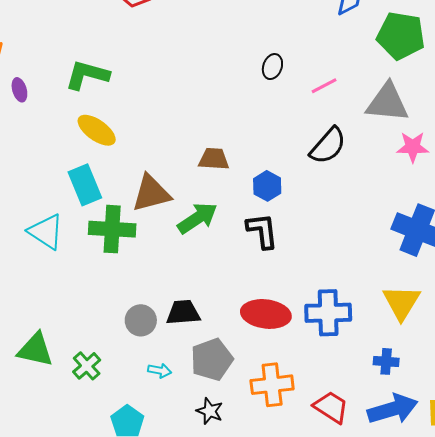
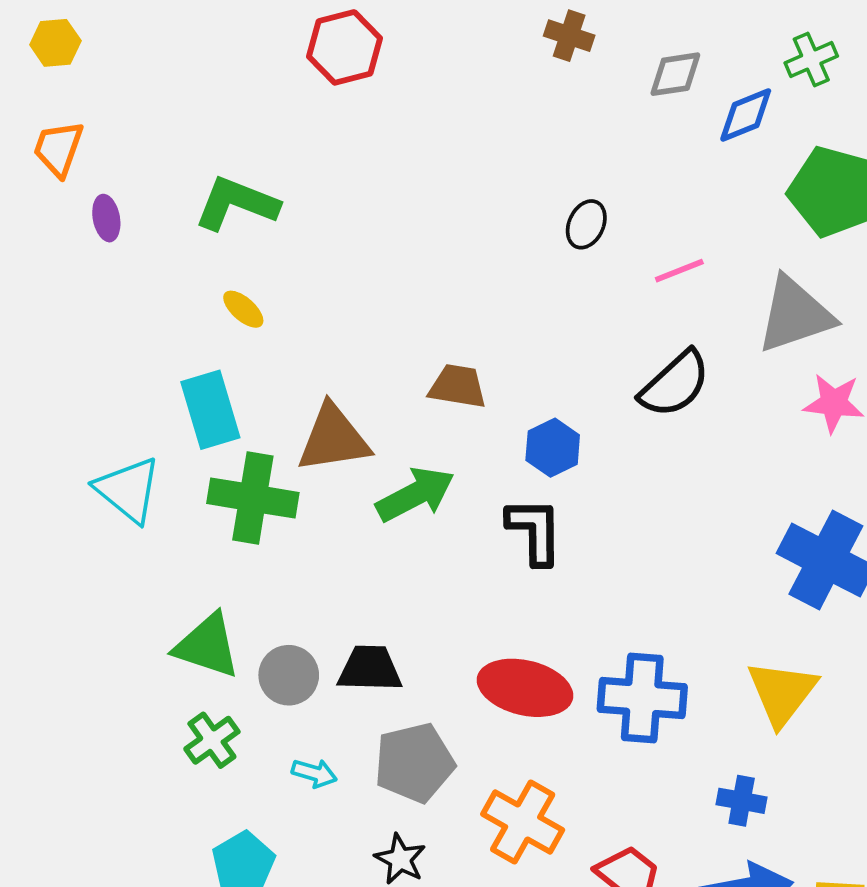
gray triangle: (387, 103) -> (795, 315), turned -30
yellow ellipse: (97, 130) -> (243, 309), size x0.6
green triangle: (35, 350) -> (207, 646), moved
green cross: (87, 366) -> (212, 740), moved
orange cross: (272, 385) -> (523, 822), turned 30

